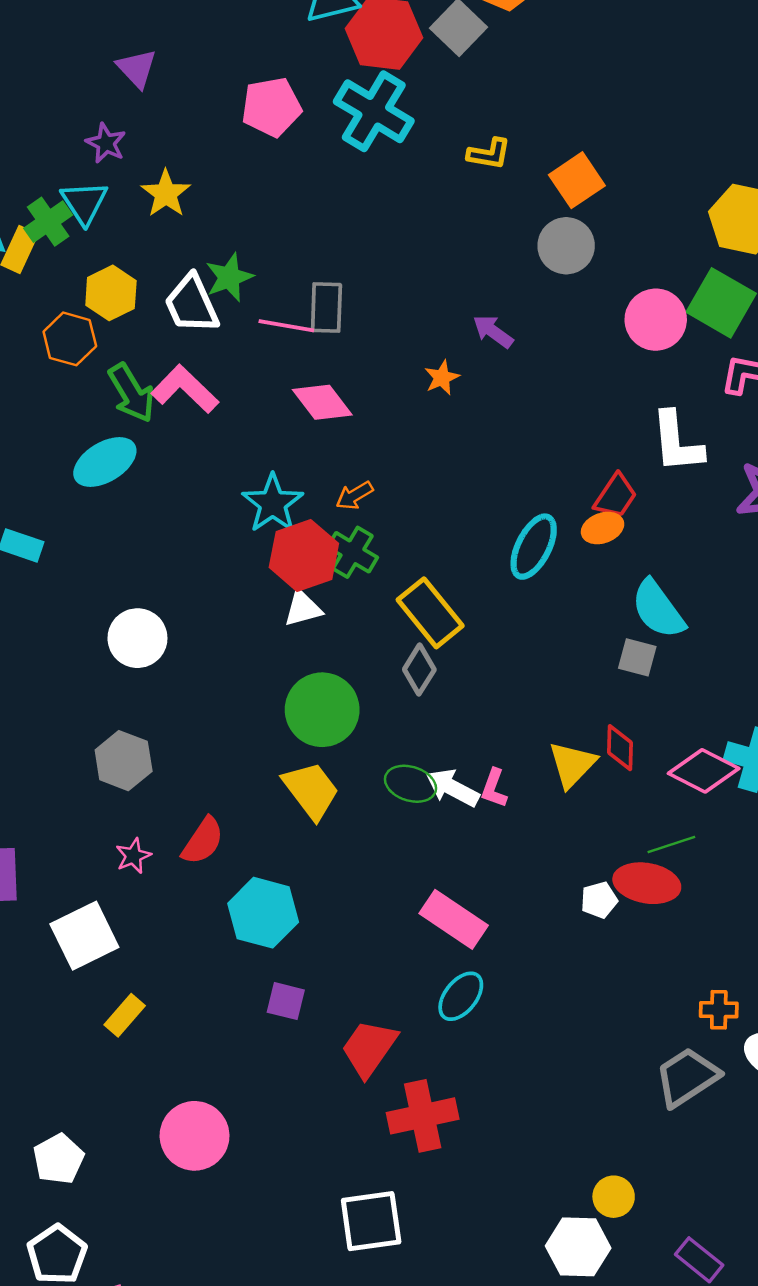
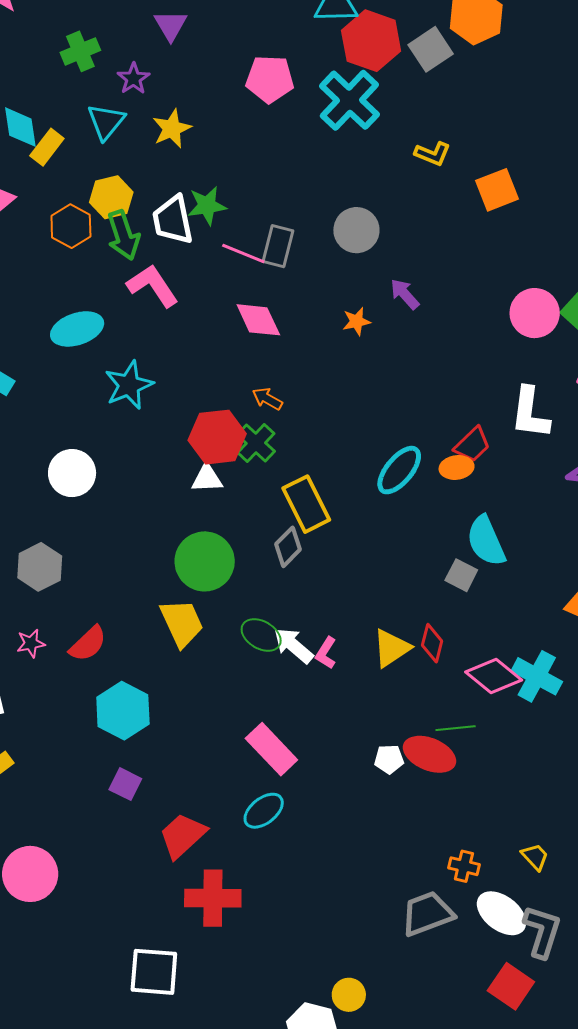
green cross: (48, 222) -> (80, 51), moved
gray circle: (566, 246) -> (356, 230), moved
green arrow: (131, 393) -> (123, 235), moved
orange arrow: (354, 496) -> (267, 399), turned 48
cyan star: (273, 503) -> (129, 385), moved

